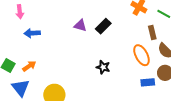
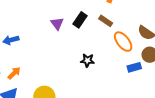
purple triangle: (80, 25) -> (57, 24), turned 48
brown rectangle: (152, 32) -> (106, 21), moved, turned -32

